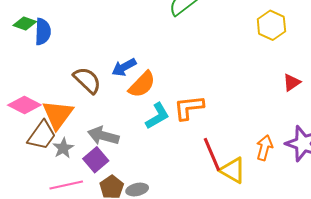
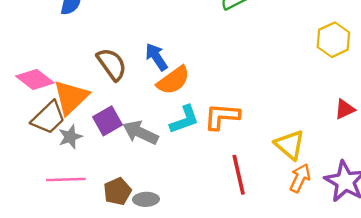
blue arrow: (124, 67) -> (156, 57), turned 75
gray arrow: (103, 136) -> (140, 133), moved
purple square: (96, 160) -> (108, 121), moved
yellow triangle: (233, 170) -> (290, 145), moved

